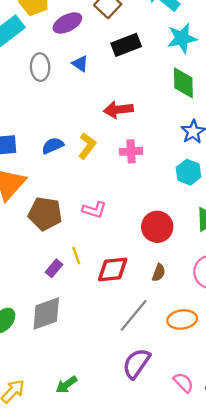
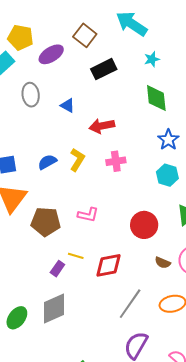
cyan star: (182, 38) -> (152, 59), size x0.6
blue triangle: (80, 64) -> (68, 106), moved
yellow line: (76, 256) -> (76, 256), turned -49
brown semicircle: (159, 273) -> (163, 263), moved, turned 98

